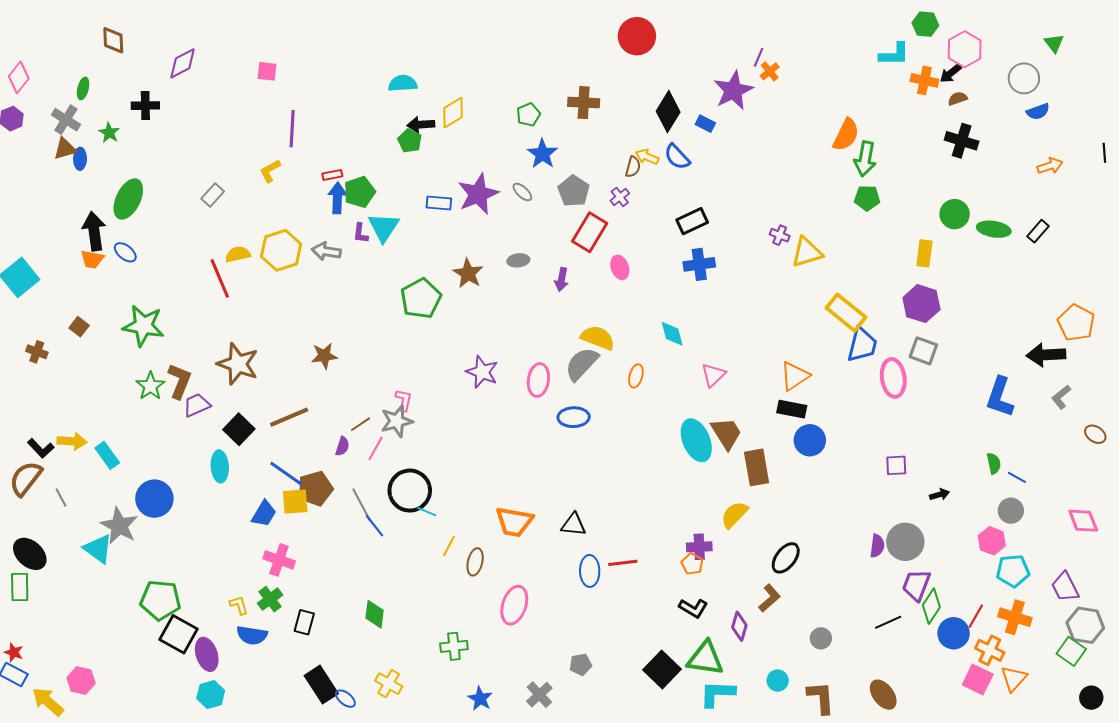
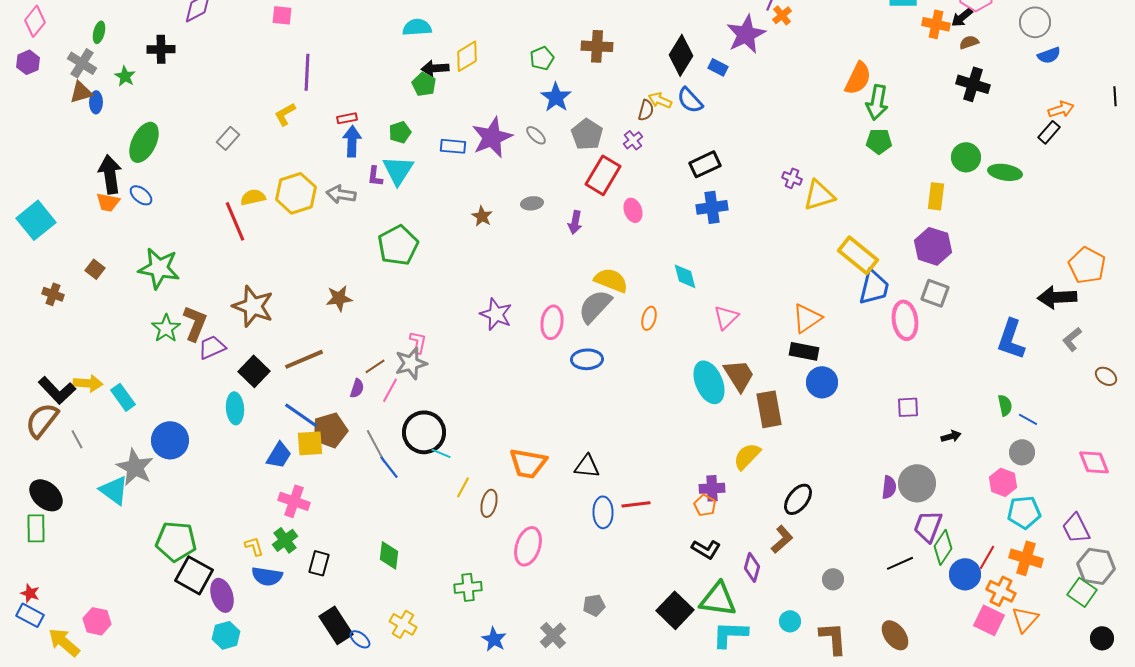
green pentagon: (359, 192) -> (400, 132), moved, size x0.7
black rectangle: (1038, 231) -> (1049, 132), moved
brown star: (468, 273) -> (482, 216), size x0.7
green pentagon: (421, 299) -> (398, 245), moved
black L-shape: (41, 448) -> (57, 390), size x1.4

